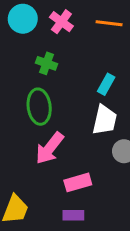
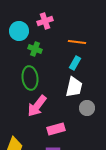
cyan circle: (23, 19) -> (19, 31), moved
pink cross: (61, 22) -> (45, 21), turned 35
orange line: (109, 23) -> (77, 42), moved

